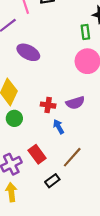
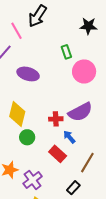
green rectangle: (85, 32) -> (66, 52), moved
purple semicircle: (75, 103) -> (80, 112), size x1.4
red rectangle: (37, 154) -> (58, 154), moved

